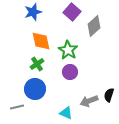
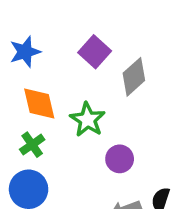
purple circle: (70, 72) -> (120, 159), moved

